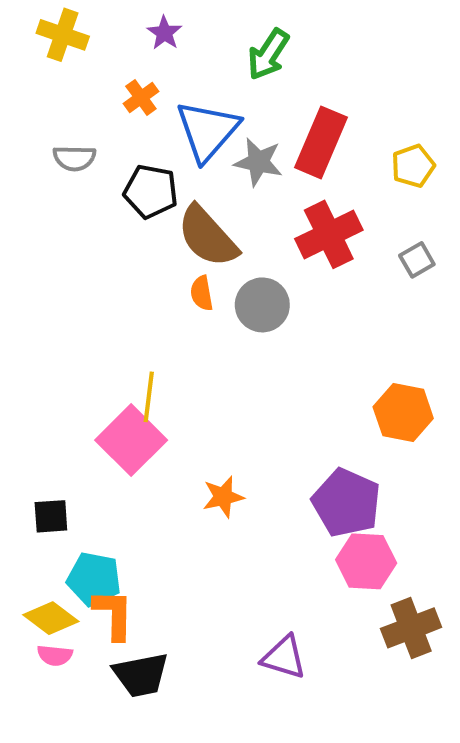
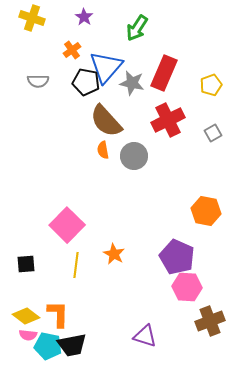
black pentagon: (151, 191) -> (86, 82), moved
yellow line: (149, 397) -> (76, 265), moved
orange star: (223, 497) -> (114, 254), turned -30
cyan pentagon: (94, 579) -> (48, 346), moved

